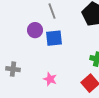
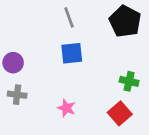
purple circle: (35, 30) -> (13, 63), moved

